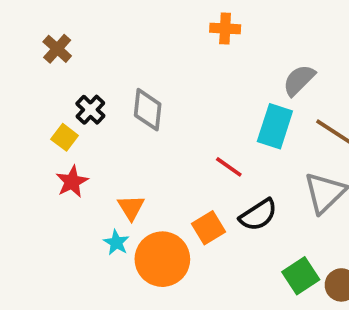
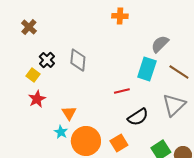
red line: (229, 167) -> (122, 91), turned -49
orange square: (209, 228) -> (119, 143), moved

